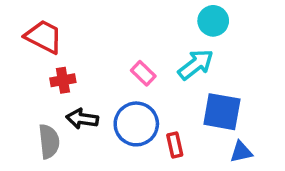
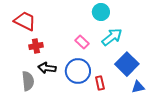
cyan circle: (213, 21) -> (101, 12), moved
blue square: (222, 112) -> (127, 64), turned 35

